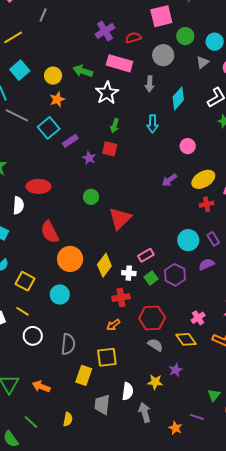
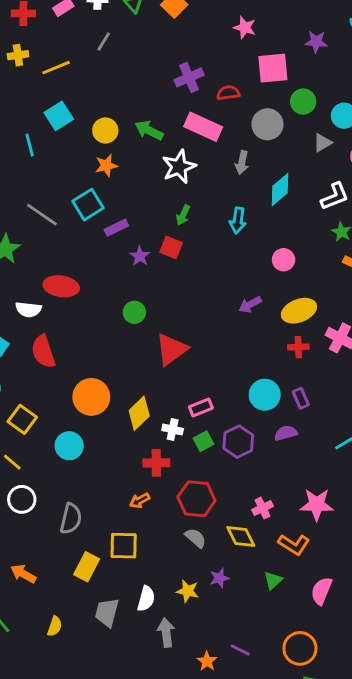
gray line: (17, 115) -> (42, 215), moved
white semicircle: (18, 205) -> (28, 309), turned 84
red semicircle: (50, 232) -> (43, 352), moved
green triangle: (214, 395) -> (273, 580), moved

